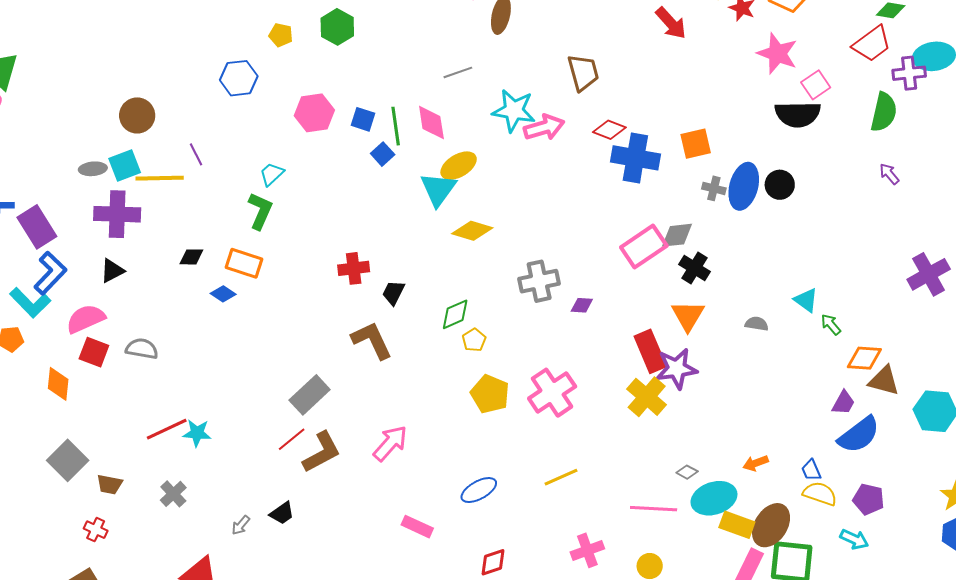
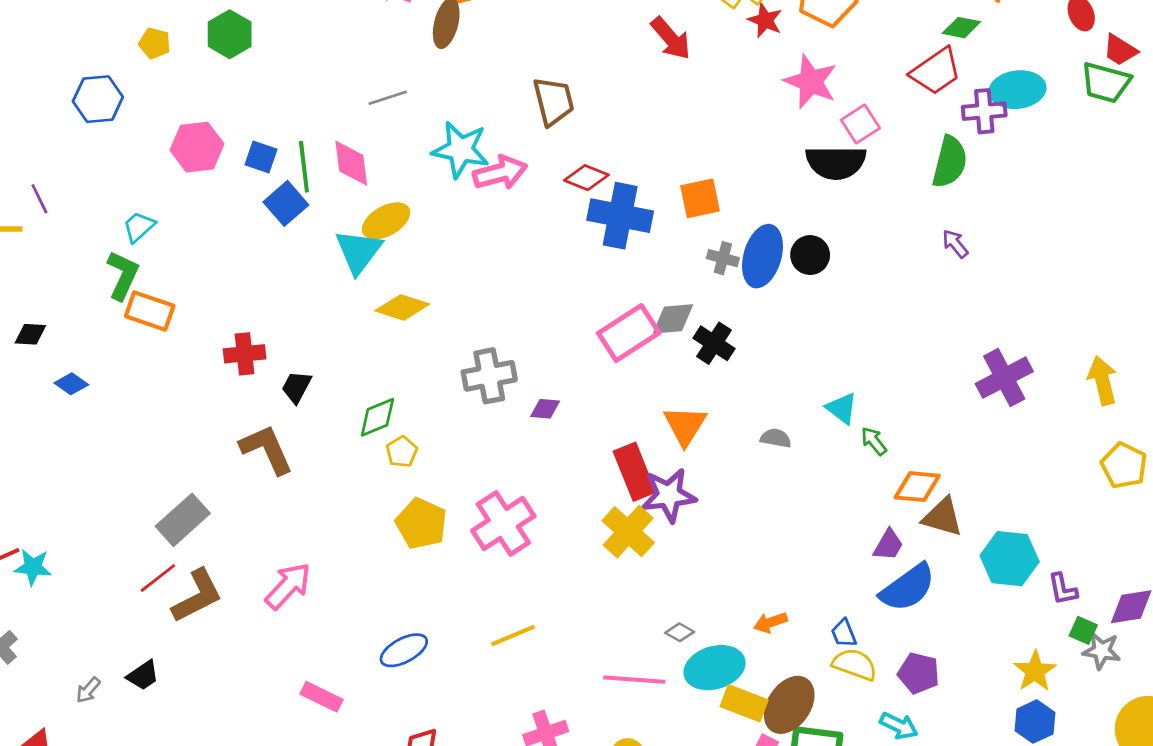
blue square: (383, 154) -> (286, 203), size x1.4
orange rectangle: (244, 263) -> (150, 311), moved
black cross: (694, 268) -> (714, 343), moved

